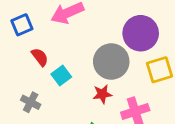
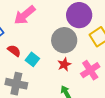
gray cross: (31, 102) -> (16, 84), size x1.5

